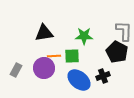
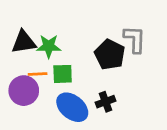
green star: (84, 36) -> (49, 46), moved
black pentagon: (117, 52) -> (110, 55), moved

